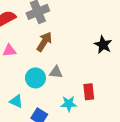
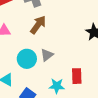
gray triangle: (56, 72) -> (47, 55), turned -48

